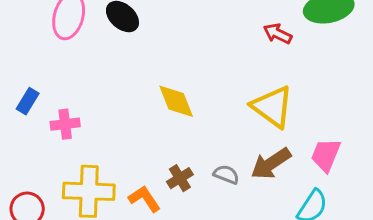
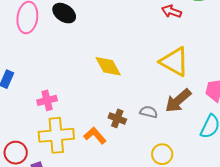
pink cross: (65, 124) -> (47, 100), moved
brown cross: (180, 178) -> (117, 118), turned -30

